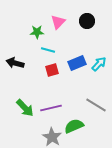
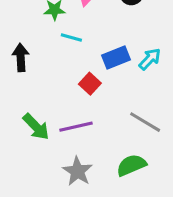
black arrow: (15, 63) -> (21, 57), turned 72
red square: (52, 70) -> (90, 84), moved, turned -32
green semicircle: (74, 126) -> (131, 165), moved

